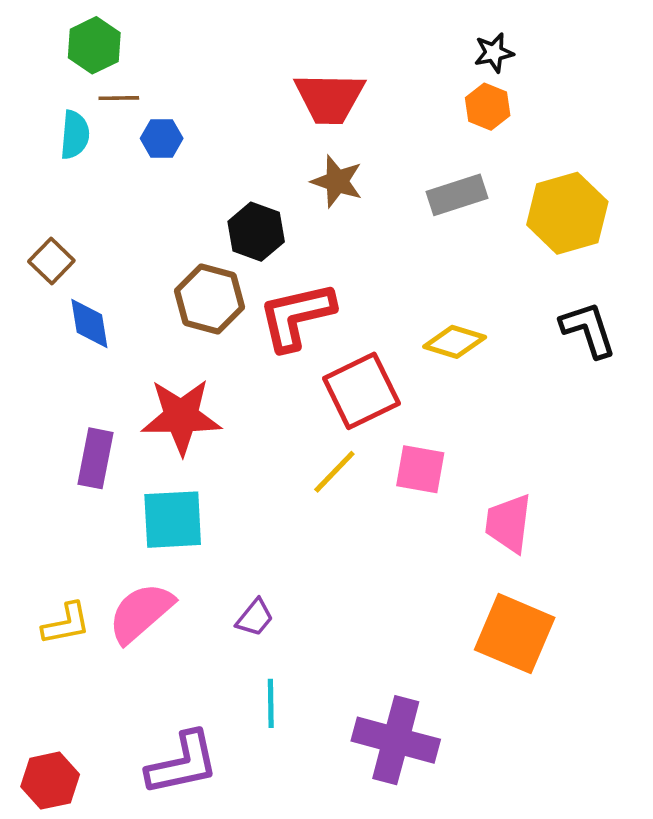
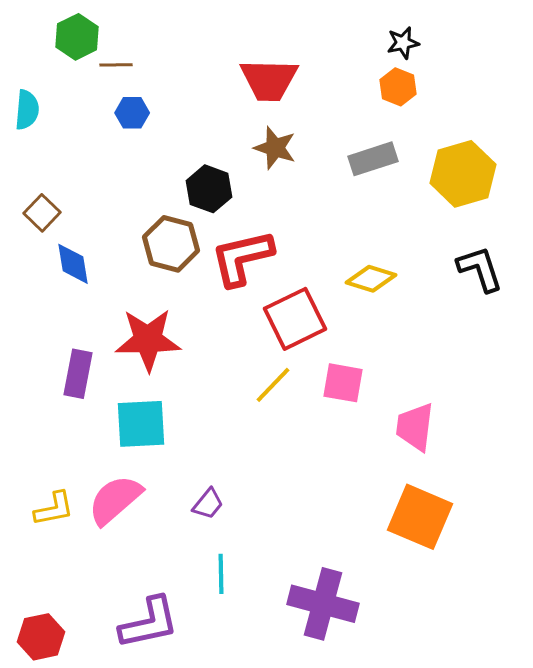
brown line: (119, 98) -> (116, 65), moved
cyan semicircle: (75, 135) -> (27, 110), moved

